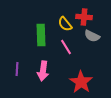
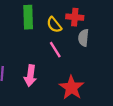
green rectangle: (41, 35) -> (28, 17), moved
gray semicircle: (92, 36) -> (83, 38), turned 70

